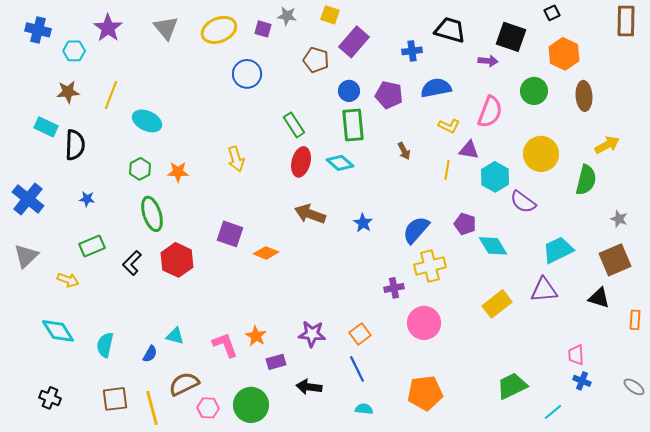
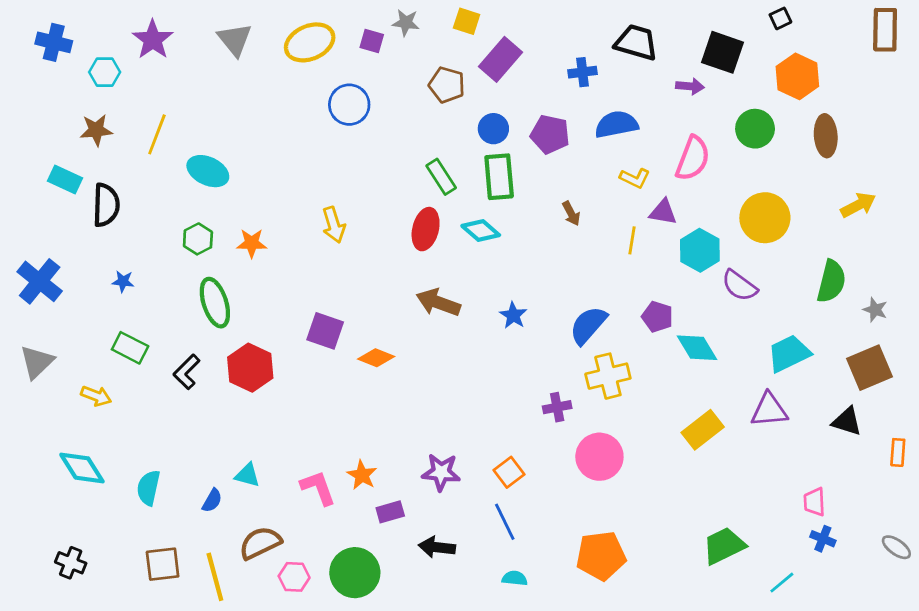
green rectangle: (294, 125) -> (441, 177), moved
green semicircle: (586, 180) -> (831, 281), moved
green rectangle: (92, 246) -> (130, 348), turned 50

